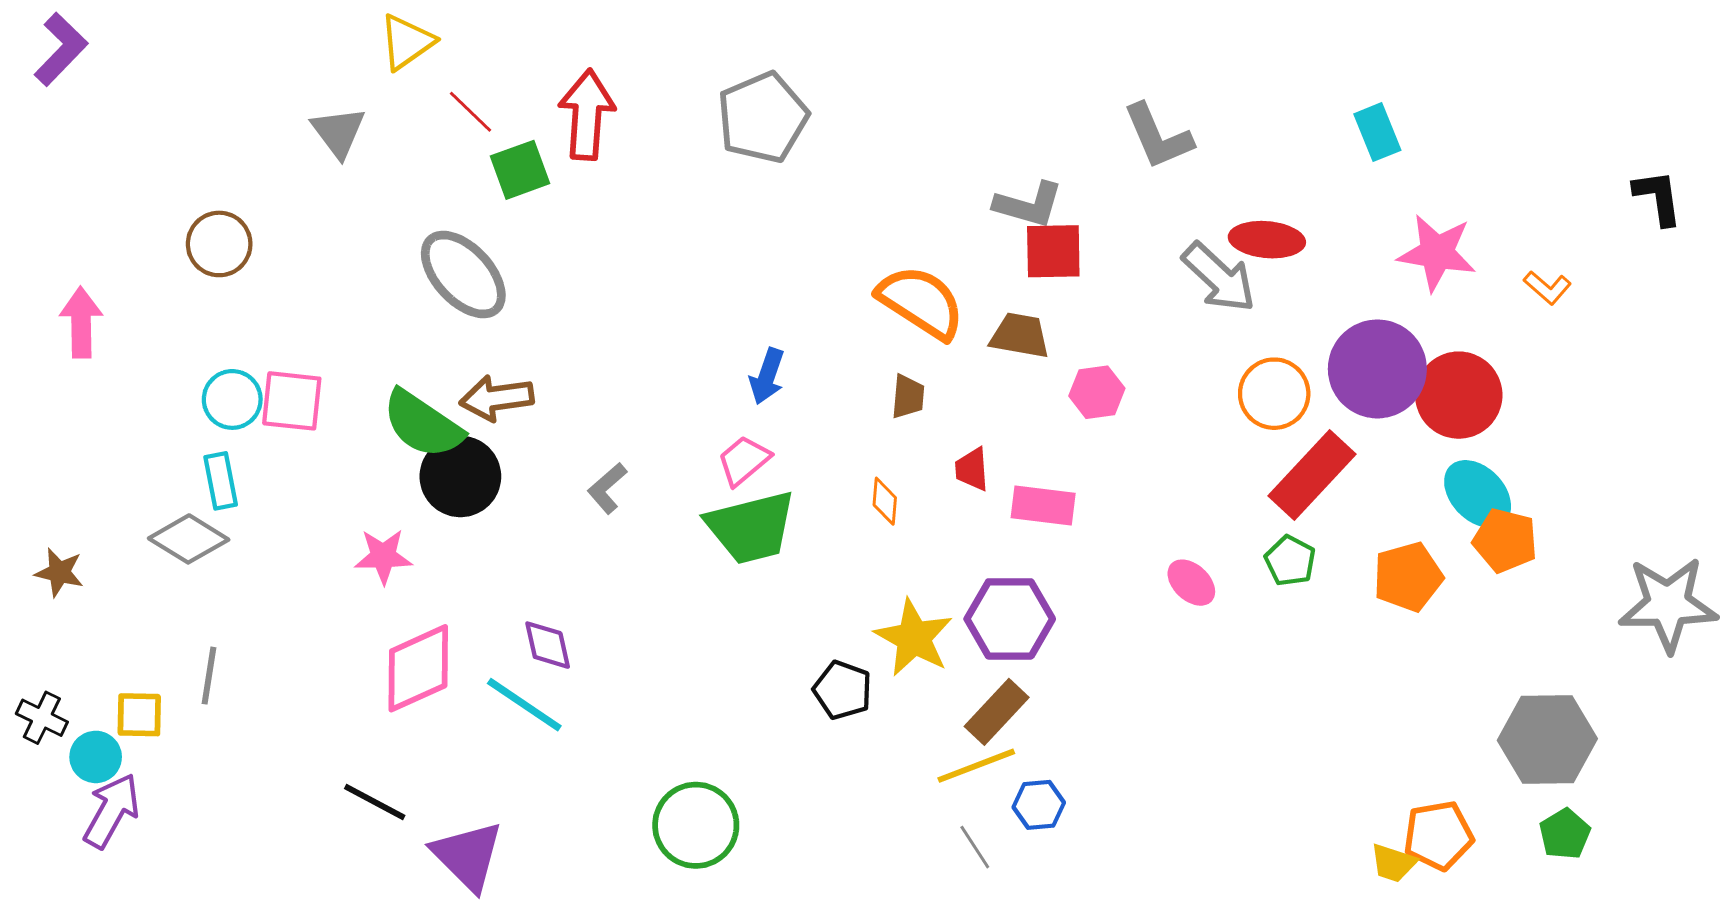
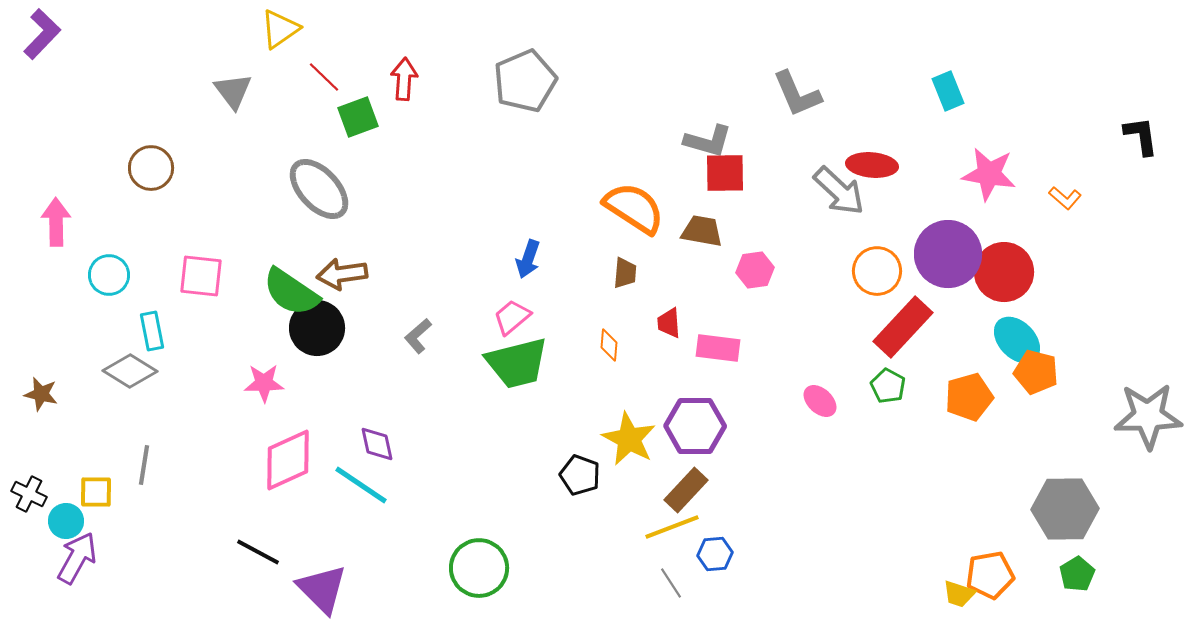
red arrow: (587, 115) -> (404, 79), size x0.7
cyan circle: (232, 399) -> (109, 275), moved

